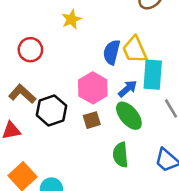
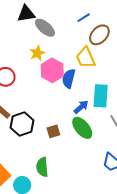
yellow trapezoid: (135, 50) -> (86, 58), moved
pink hexagon: (93, 88) -> (52, 70), moved
green semicircle: (121, 155) -> (42, 167), moved

